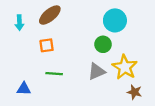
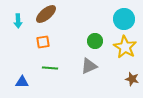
cyan circle: (115, 20) -> (124, 19), moved
yellow star: (125, 67) -> (125, 47), moved
brown star: (134, 92) -> (132, 79), moved

